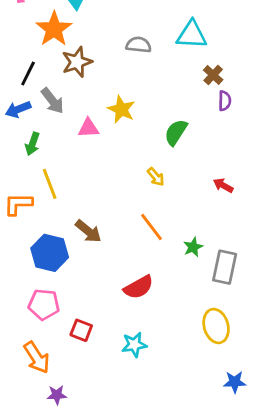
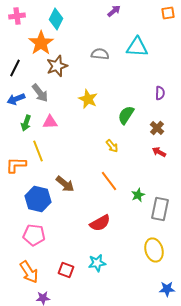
black line: (28, 74) -> (15, 68), moved
brown cross: (213, 75) -> (157, 128), moved
pink triangle: (88, 128) -> (50, 122), moved
red square: (81, 330) -> (66, 270), moved

